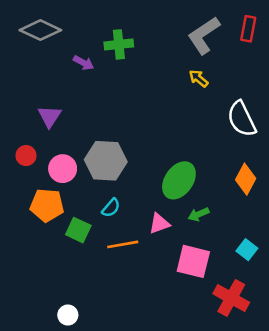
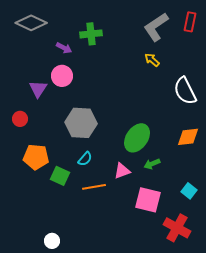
pink circle: (63, 169) -> (62, 76), moved
orange diamond: (246, 179) -> (188, 137), turned 55

